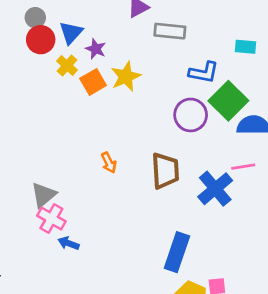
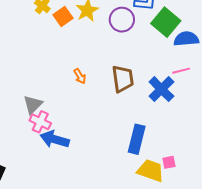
purple circle: (191, 115) -> (122, 20), moved
blue arrow: (68, 243) -> (55, 139), size x1.8

